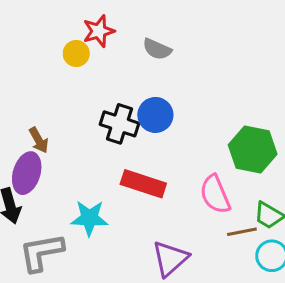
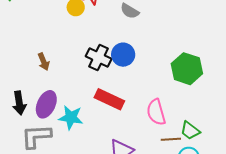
green hexagon: (253, 150) -> (187, 69), moved
purple ellipse: (27, 173) -> (46, 104), moved

